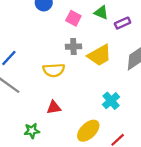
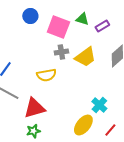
pink square: (73, 18) -> (58, 27), size x1.6
cyan cross: (111, 101) -> (99, 105), moved
red triangle: (54, 107) -> (34, 108), moved, size x1.6

